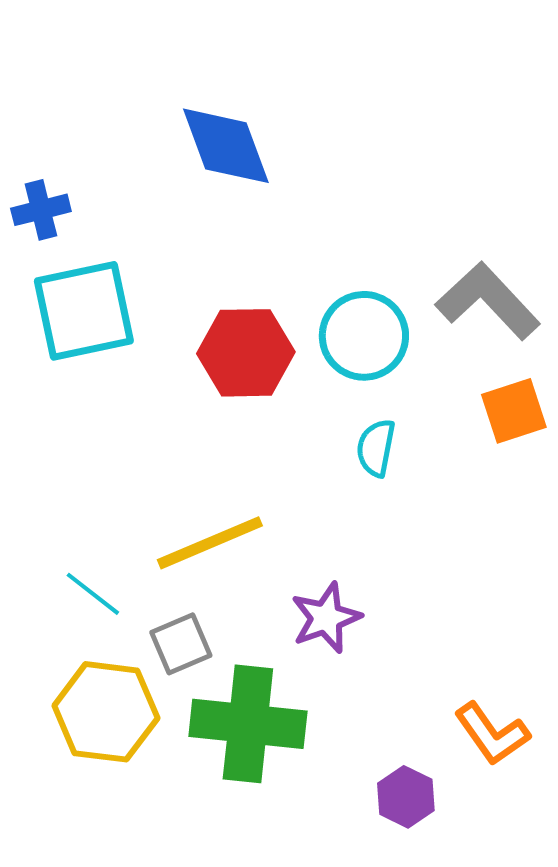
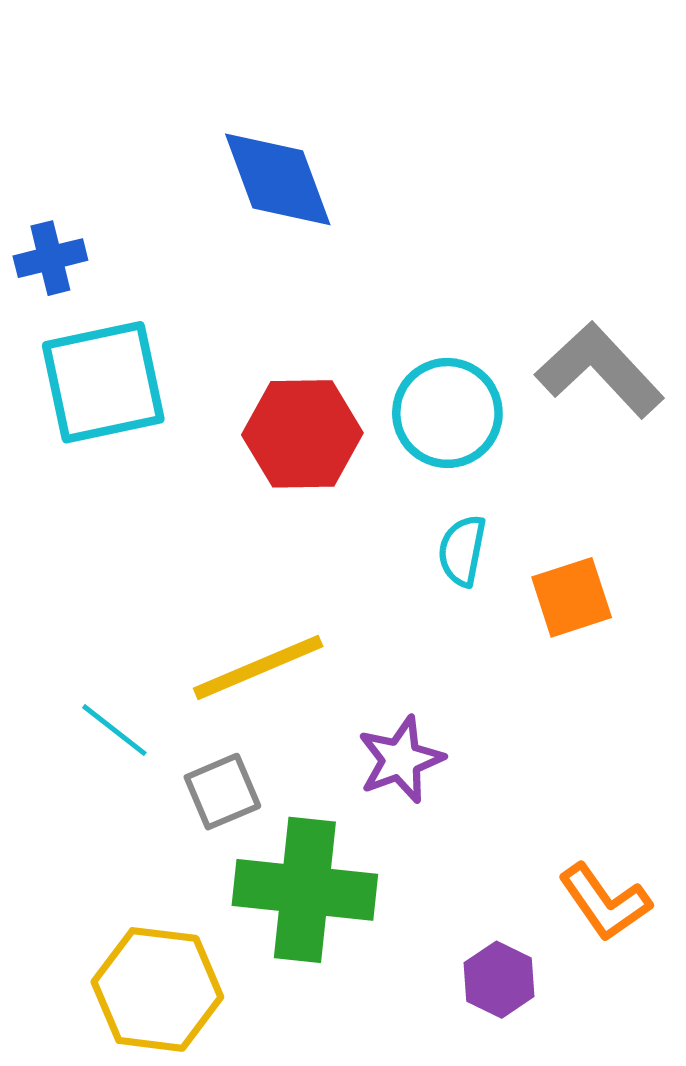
orange square: (514, 411) -> (572, 597), moved
yellow hexagon: (106, 712) -> (157, 989), moved

